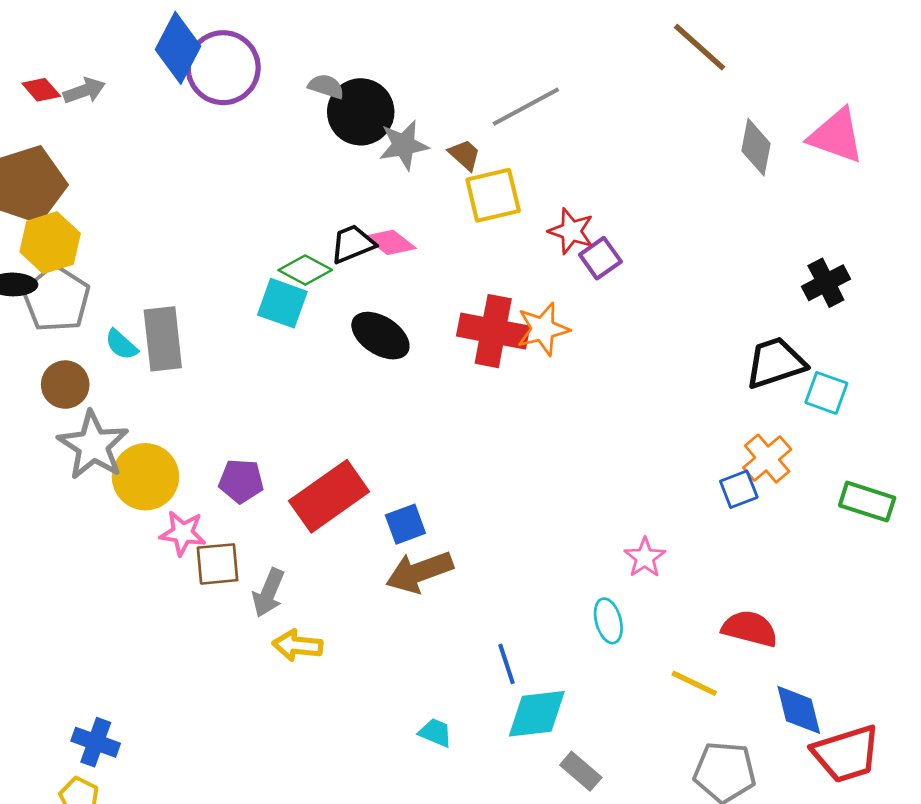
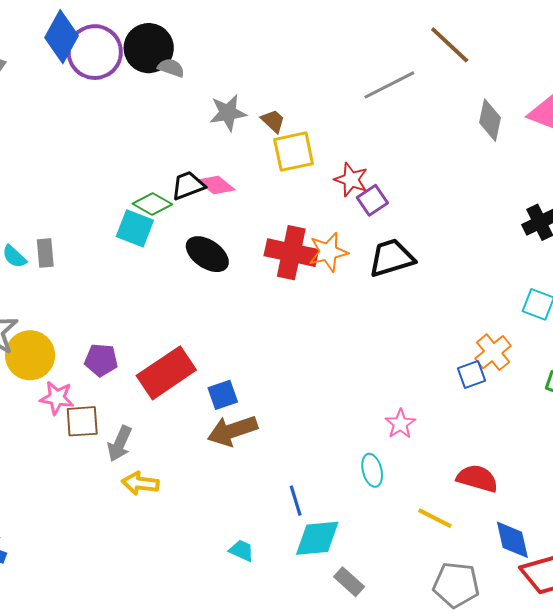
gray line: (526, 107) -> (389, 85), moved
black circle: (361, 112) -> (149, 48), moved
gray rectangle: (163, 339) -> (45, 253), size x0.6
black trapezoid: (775, 363) -> (391, 258), moved

